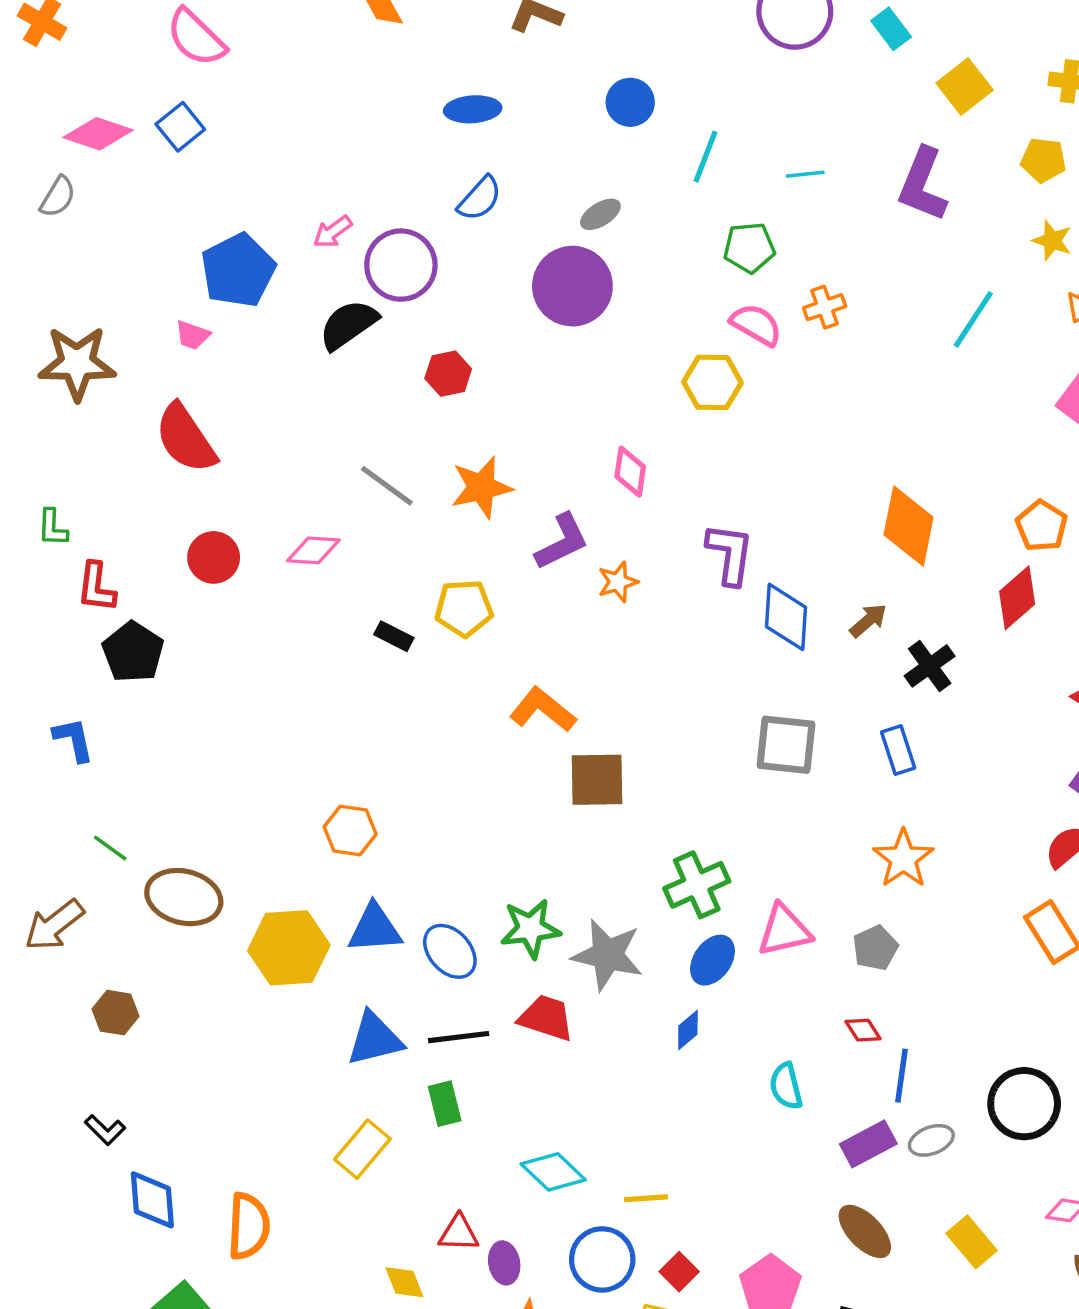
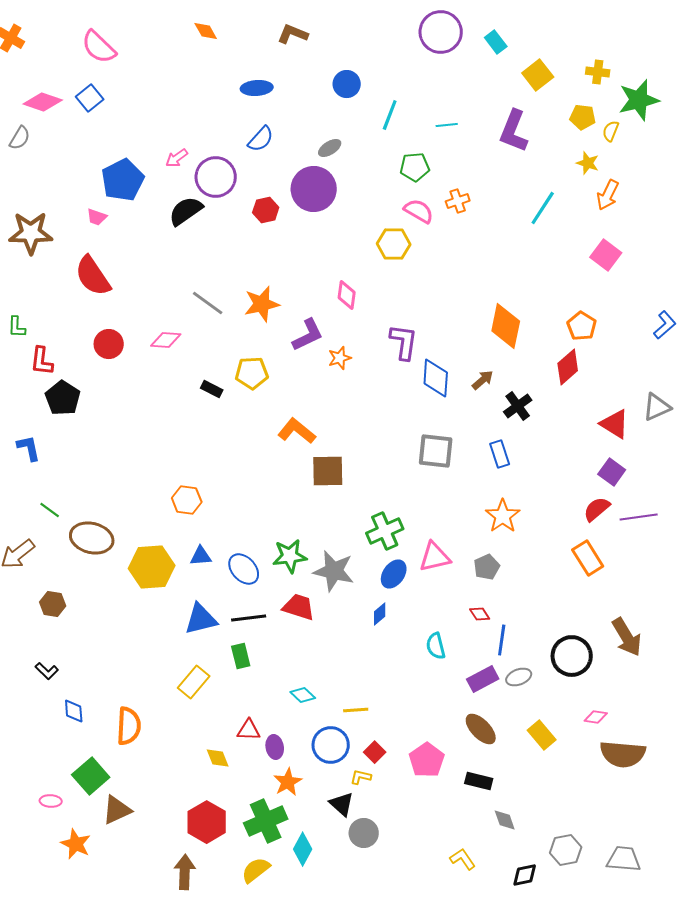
red hexagon: (448, 374) -> (266, 210), moved
blue triangle: (375, 929) -> (201, 556), size x0.7
cyan diamond: (553, 1172) -> (303, 695), size x0.7
blue diamond: (152, 1200) -> (74, 711), size x0.7

